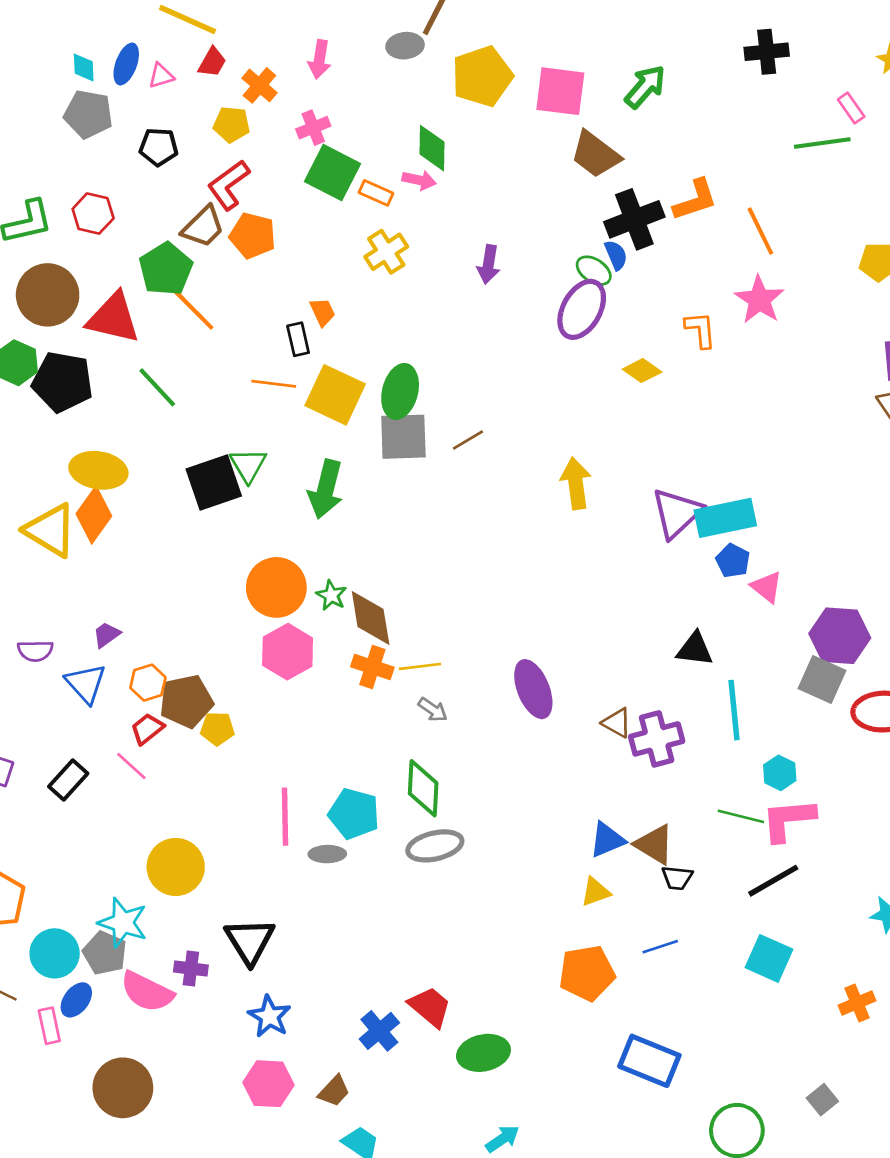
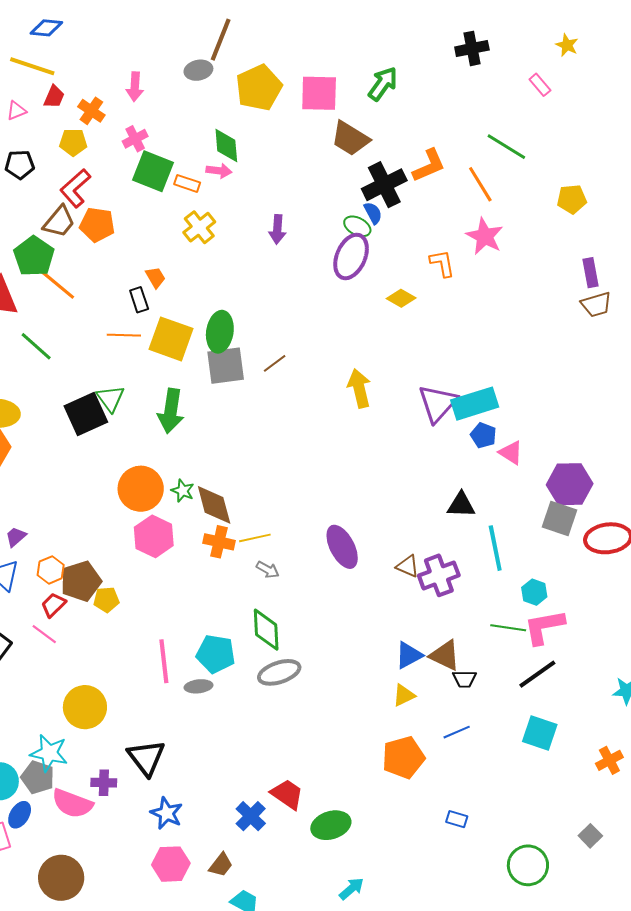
green line: (822, 143) -> (506, 147), moved, turned 45
blue rectangle: (649, 1061) -> (457, 819), size x0.5

